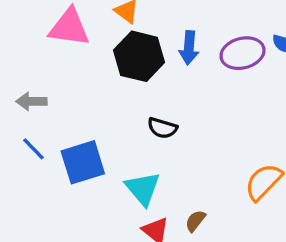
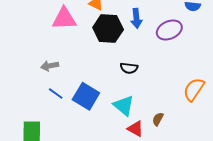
purple ellipse: (243, 53) -> (169, 30), moved
blue square: (83, 162) -> (86, 96), turned -32

